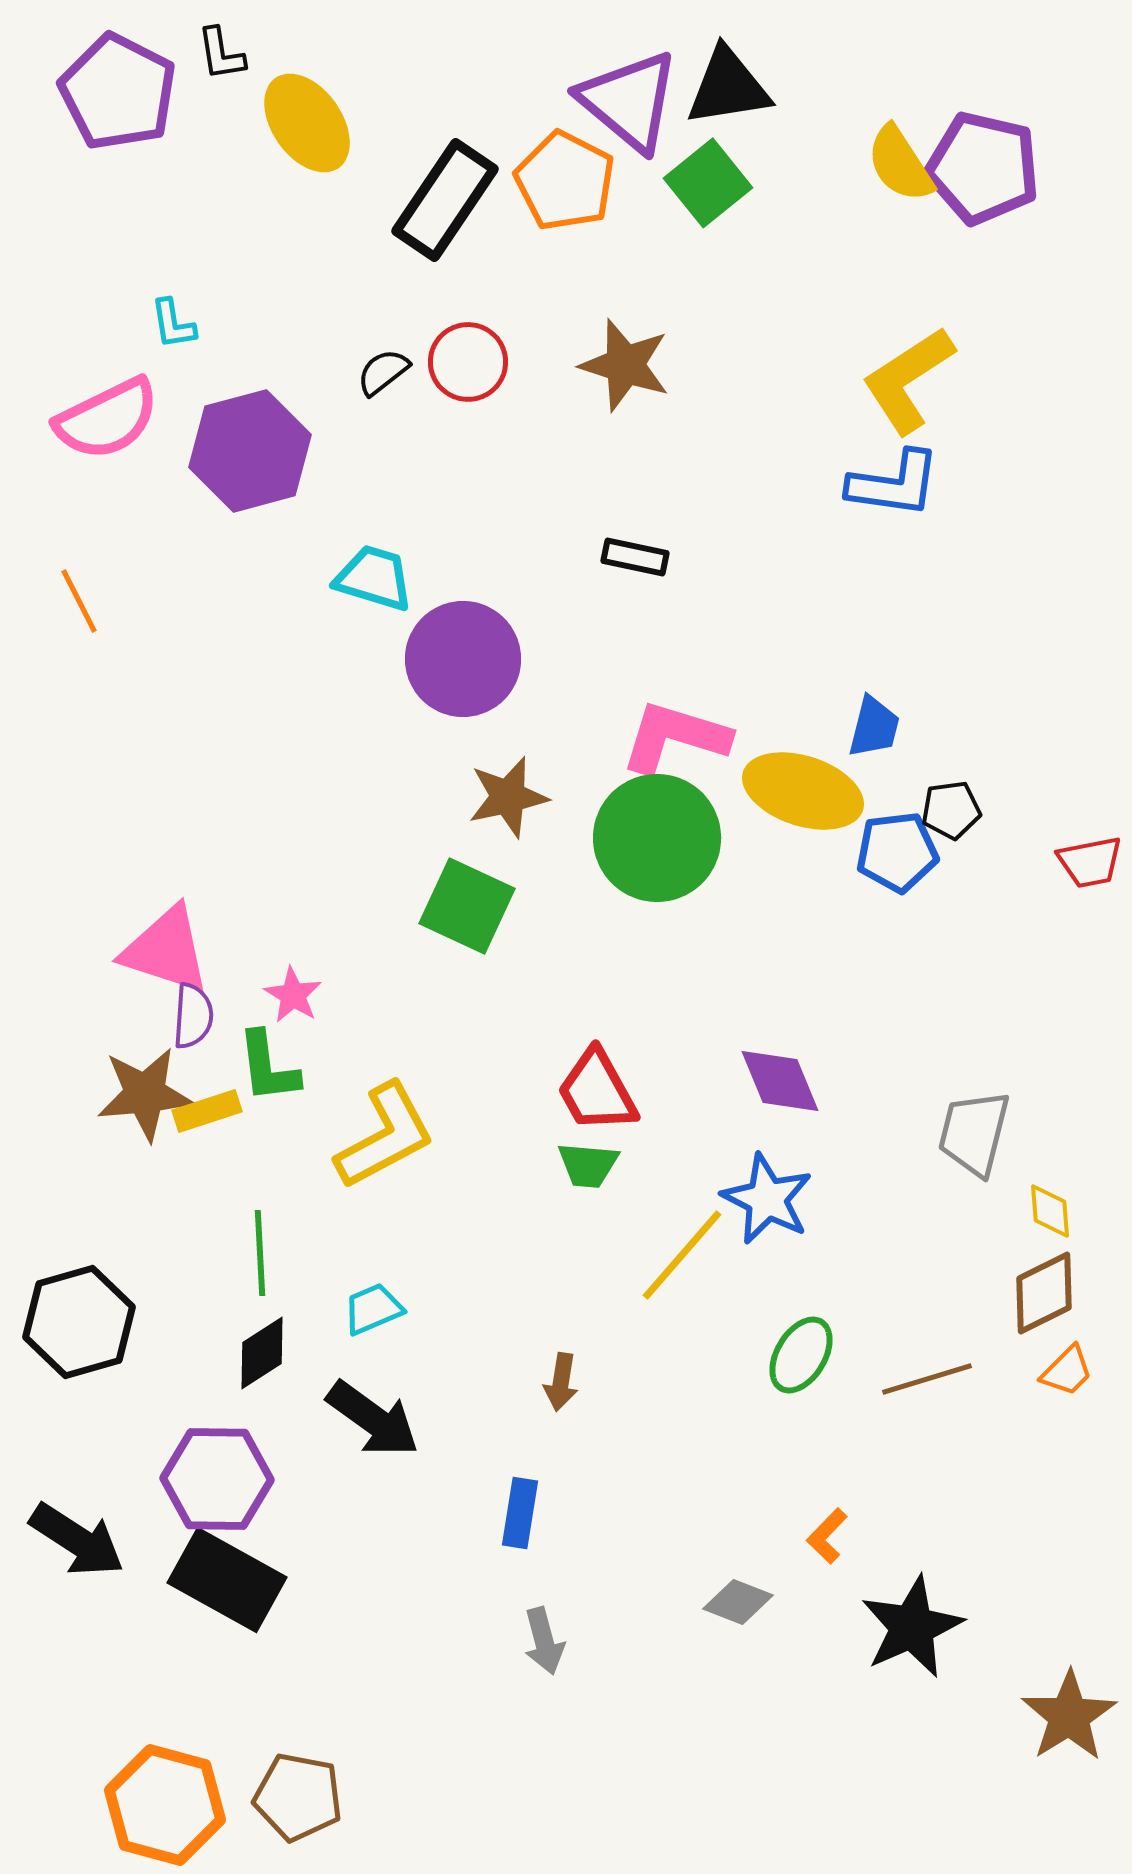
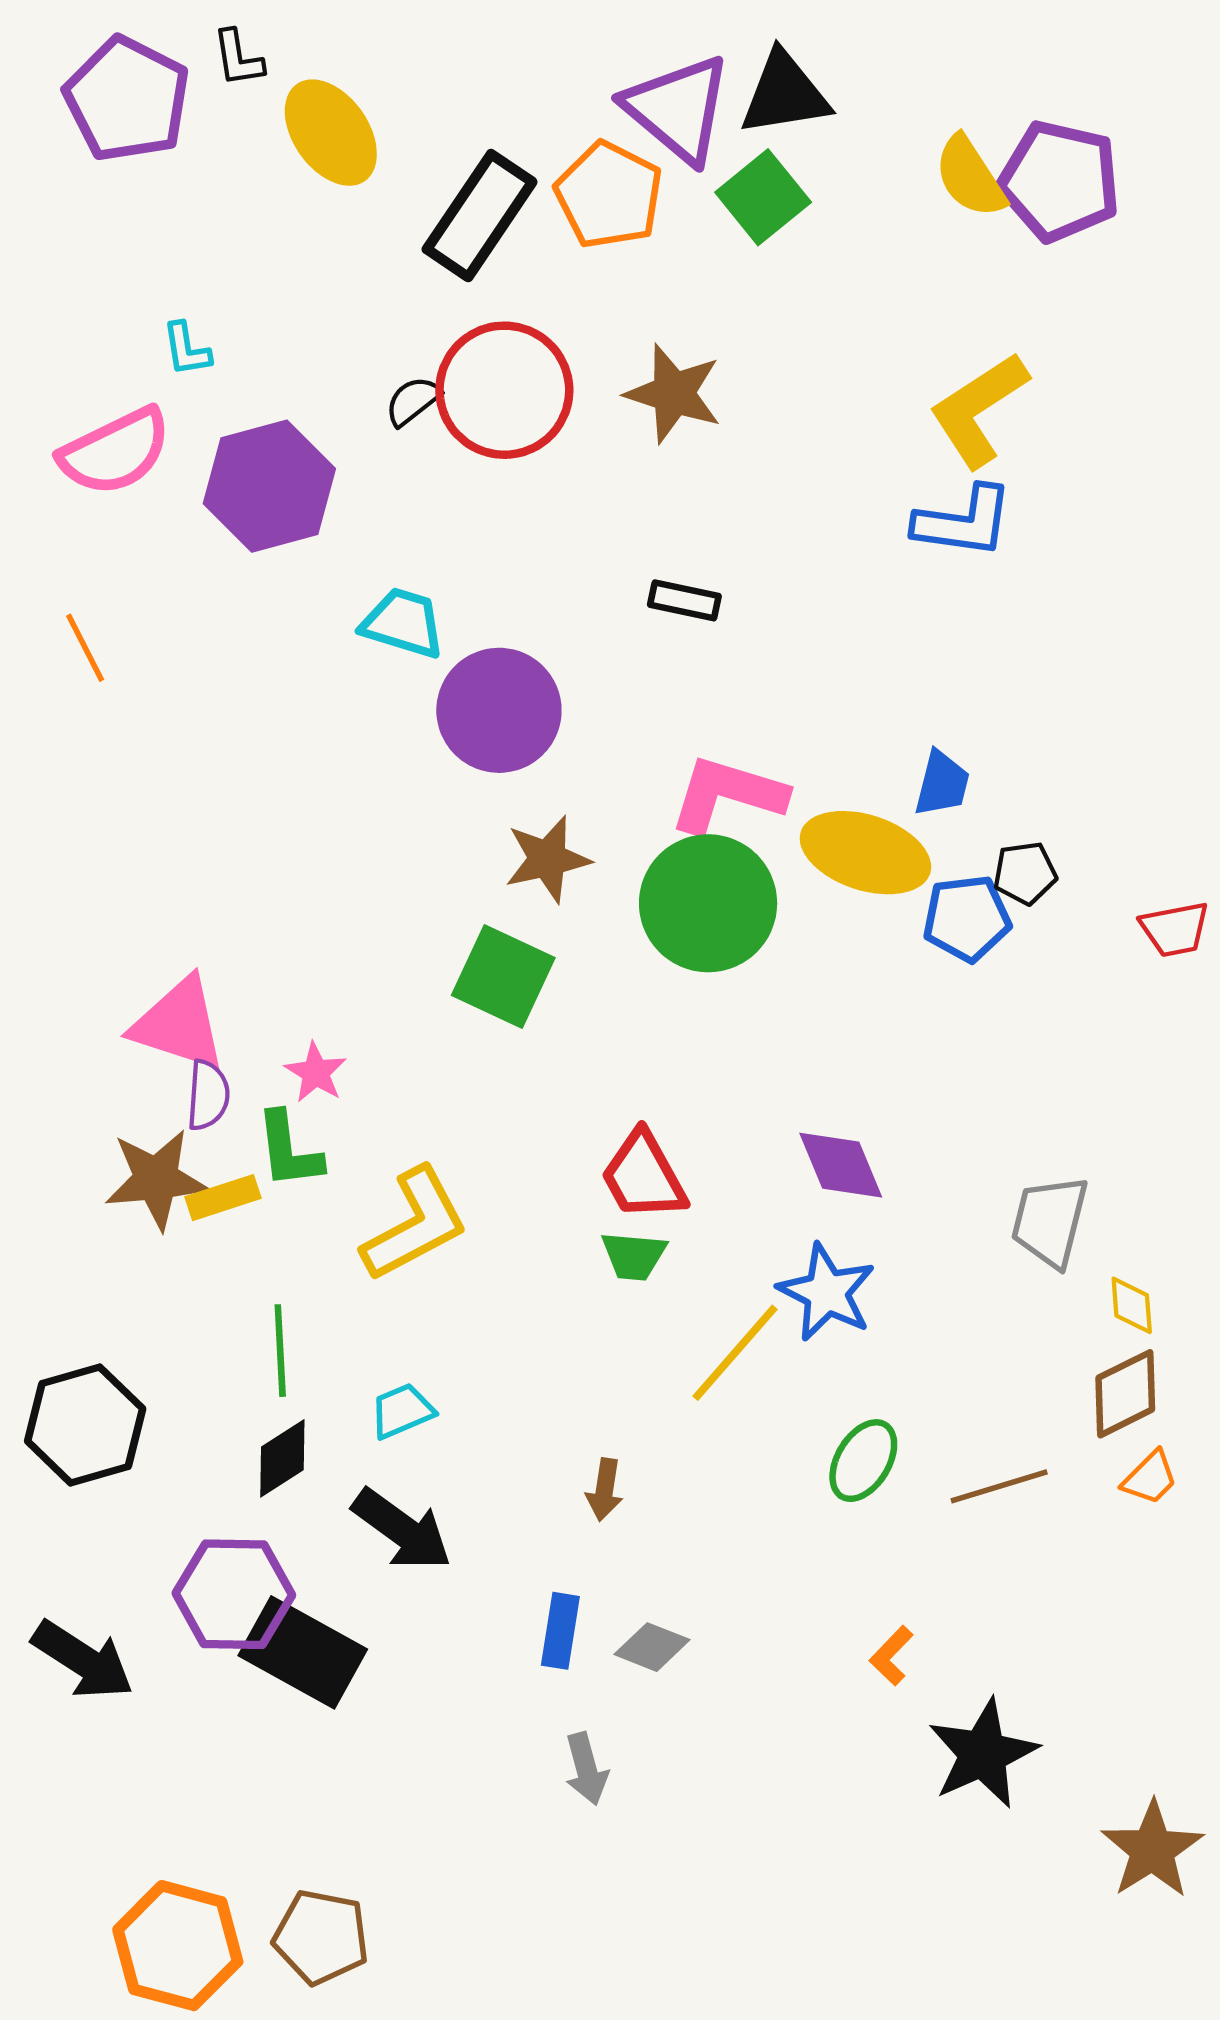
red circle: (468, 362) -> (504, 390), size x1.6
black rectangle: (227, 1580) -> (303, 1652), moved
gray diamond: (738, 1602) -> (652, 1647), moved

